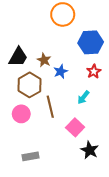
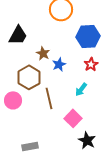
black trapezoid: (18, 57) -> (18, 35), moved
pink circle: (21, 114) -> (13, 100), moved

